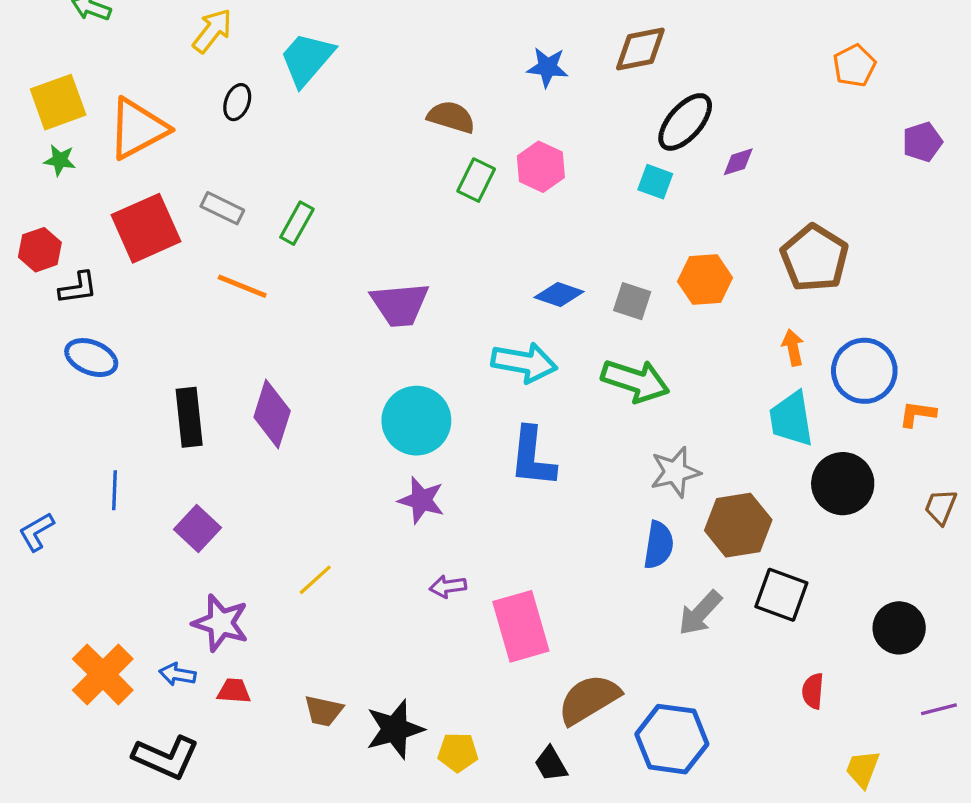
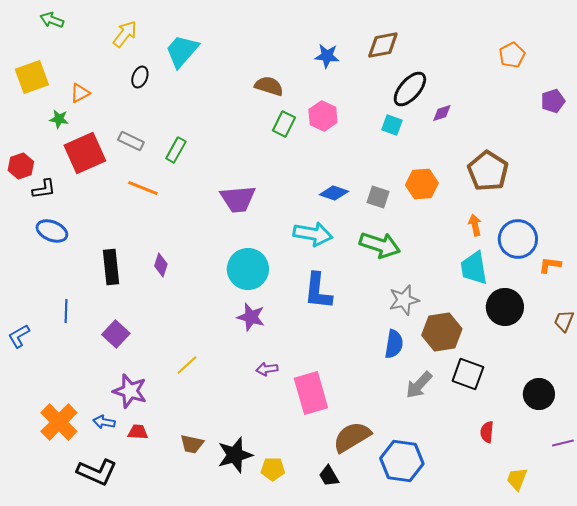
orange triangle: (138, 129) -> (80, 93), size x0.5
green star: (60, 160) -> (59, 119), moved
purple diamond: (272, 414) -> (161, 265), size x0.6

